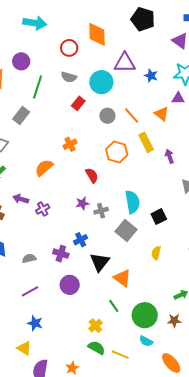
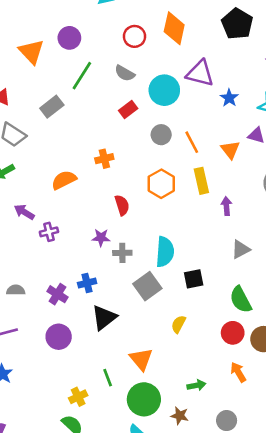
orange triangle: (122, 278) -> (141, 359), moved

